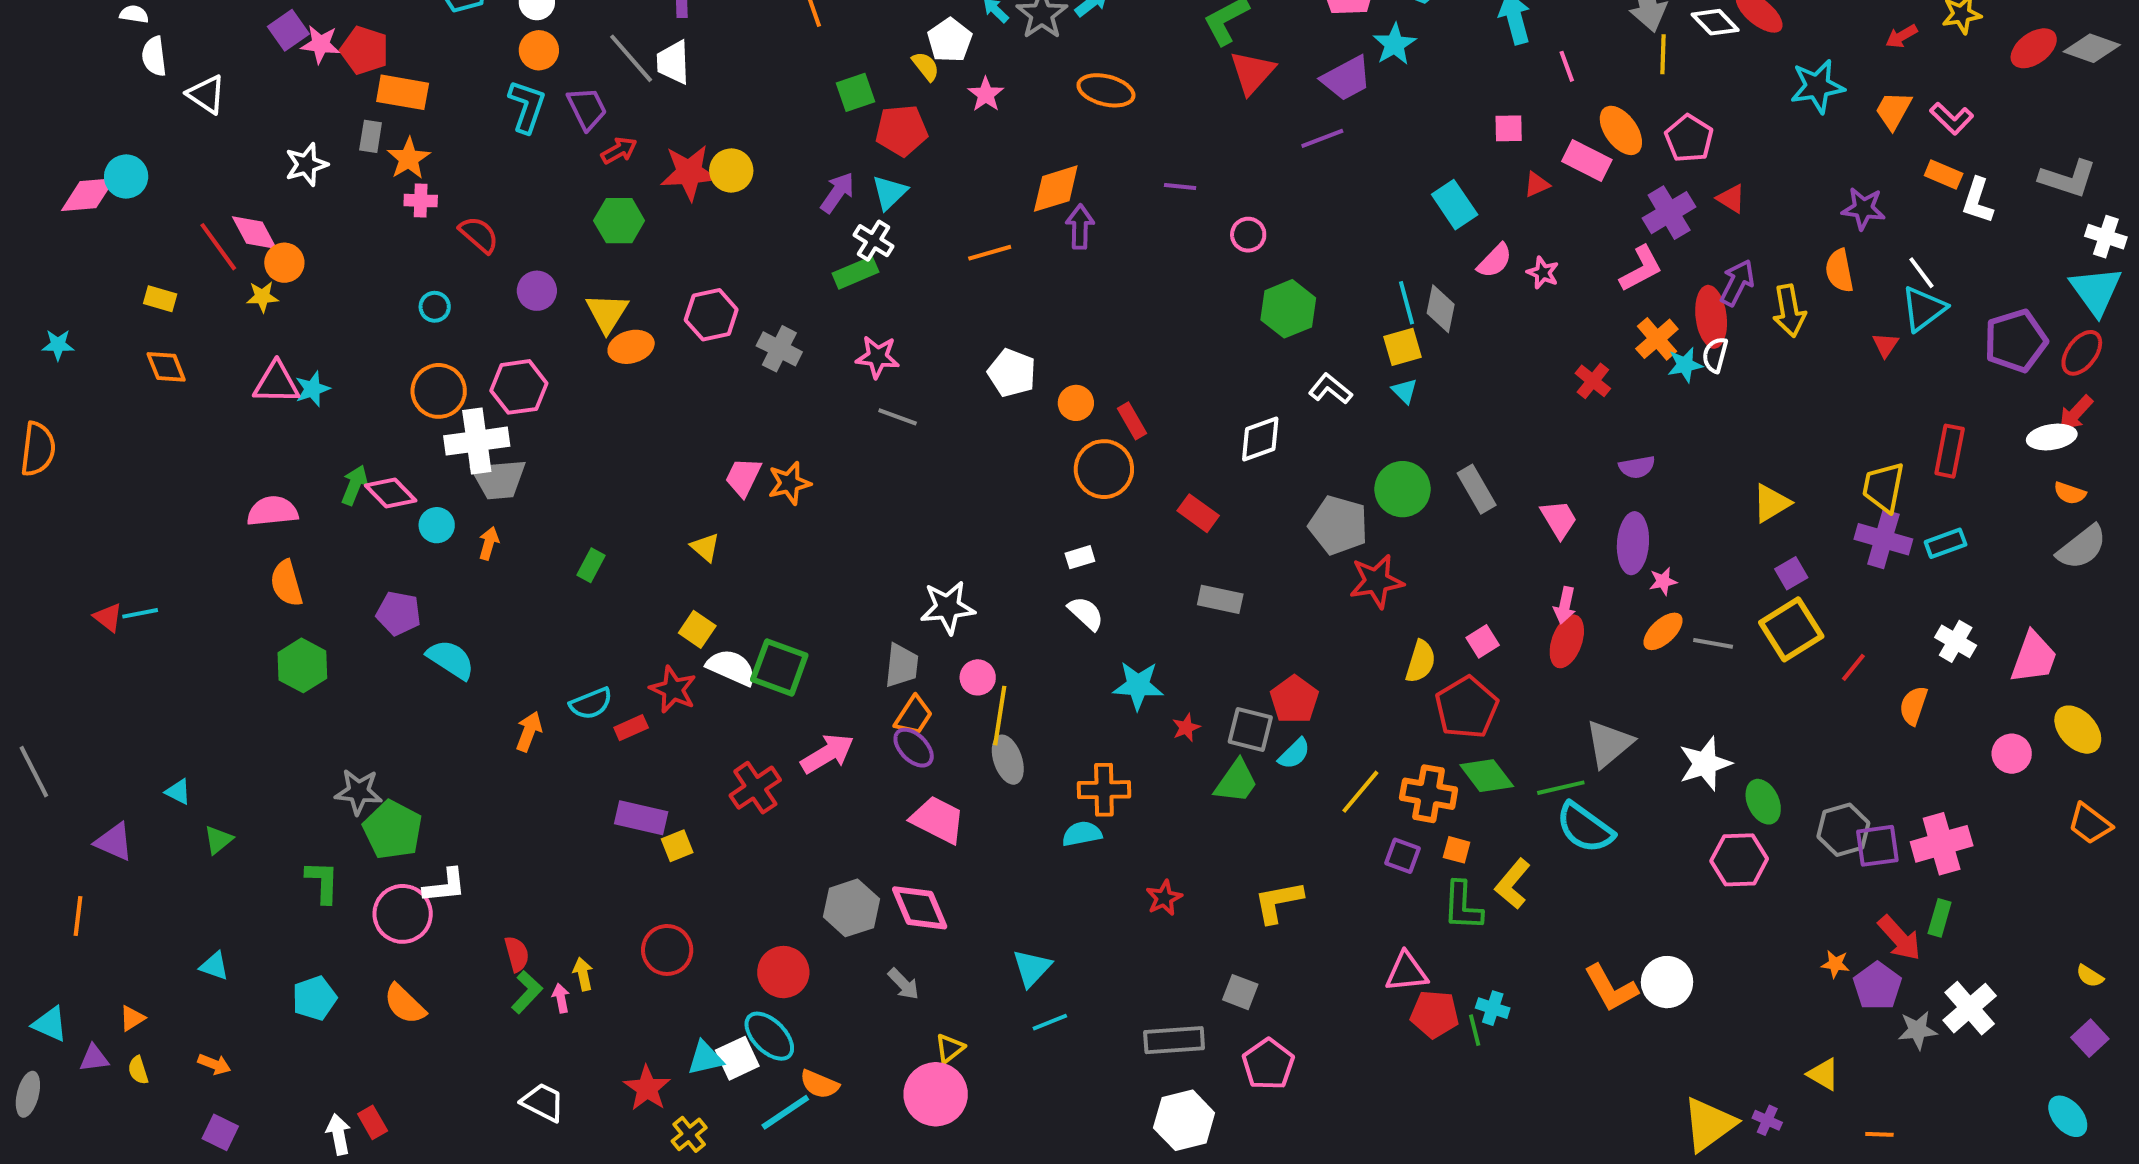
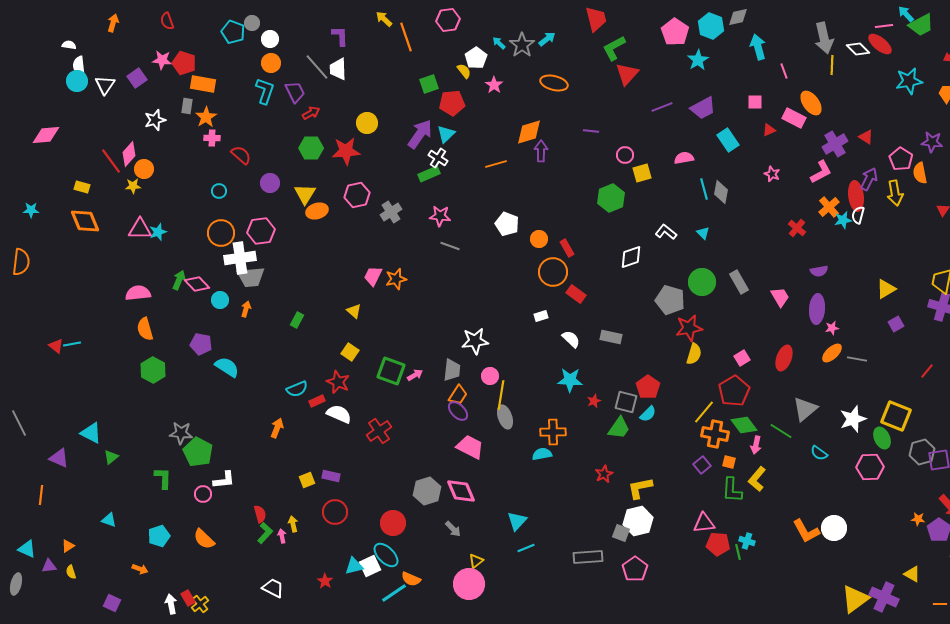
purple square: (288, 30) -> (137, 78), moved
purple trapezoid: (1346, 78) -> (703, 108), moved
white triangle: (206, 94) -> (105, 85), turned 30
pink pentagon: (1689, 138) -> (901, 159), moved
red star: (689, 173) -> (346, 151), moved
cyan circle: (126, 177) -> (77, 81), moved
purple arrow: (837, 193) -> (420, 134), size x1.4
pink diamond: (254, 233) -> (129, 154), turned 70
pink semicircle: (1495, 261) -> (684, 158), moved, turned -144
green hexagon: (1288, 309) -> (611, 198), moved
yellow square: (1403, 347) -> (642, 173), moved
gray cross: (779, 349) -> (391, 212), turned 30
orange diamond: (166, 367) -> (85, 221), size x1.4
red rectangle: (1198, 513) -> (576, 294), moved
pink arrow: (1565, 605) -> (756, 445), moved
white semicircle: (1086, 613) -> (571, 339), moved
yellow square: (1791, 629) -> (896, 416), moved, turned -36
yellow semicircle: (1421, 661) -> (694, 354), moved
white semicircle: (731, 667) -> (339, 414), moved
orange arrow: (529, 732) -> (277, 428), moved
pink arrow: (827, 754) -> (415, 375), moved, size x0.6
green line: (1561, 788) -> (781, 431), turned 45
cyan triangle: (178, 792) -> (91, 433), size x1.6
yellow line: (1360, 792) -> (704, 412), moved
purple rectangle: (641, 818) -> (331, 476), moved, size x0.7
cyan semicircle: (1585, 828) -> (819, 453), moved, size x0.6
yellow square: (677, 846) -> (307, 480), moved
purple square: (1403, 856) -> (702, 465), turned 30
red star: (1164, 898) -> (604, 474), moved
pink circle: (403, 914) -> (203, 494), size x0.6
orange arrow: (214, 1064) -> (140, 569), moved
red star: (647, 1088) -> (325, 581), size x0.7
white hexagon: (1184, 1120) -> (638, 521), moved
purple cross: (1767, 1120) -> (884, 597), size x2.0
yellow cross: (689, 1134) -> (200, 604), moved

